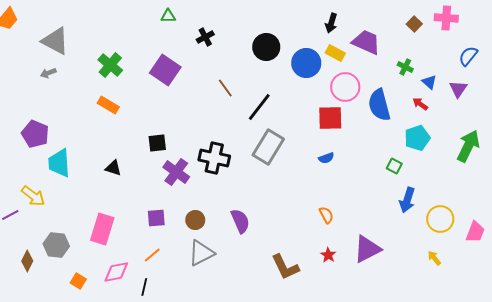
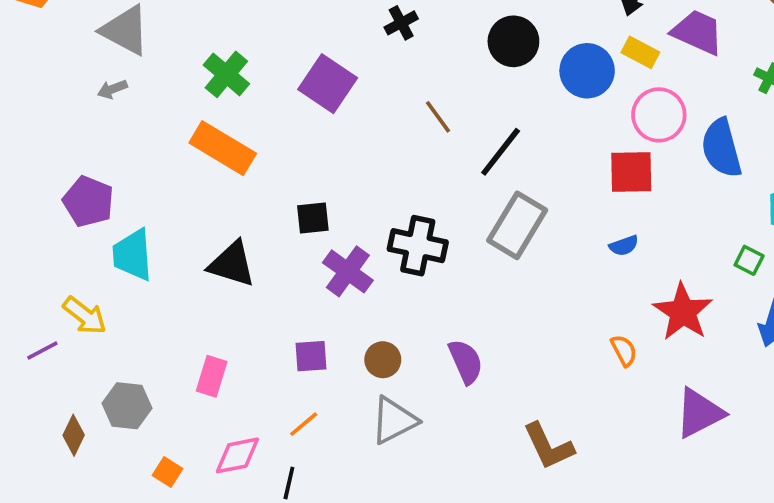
orange rectangle: (108, 105) -> (223, 148), size x1.6
black triangle: (113, 168) -> (232, 264), size x1.6
pink rectangle: (102, 229) -> (212, 376), size x0.7
red star: (328, 255) -> (683, 312), moved, size x2.0

